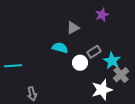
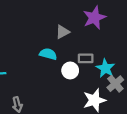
purple star: (102, 15) -> (94, 18), size x1.5
gray rectangle: (94, 52) -> (86, 58), turned 32

